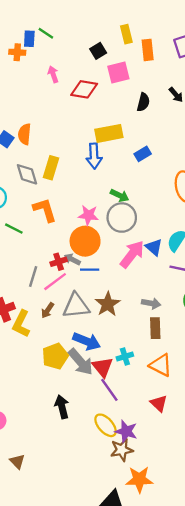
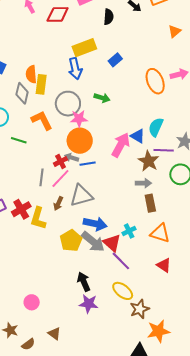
orange semicircle: (24, 134) -> (31, 74), moved
gray diamond: (27, 174) -> (22, 93), turned 40
gray circle: (122, 218) -> (68, 104), moved
brown star: (108, 304) -> (149, 161), moved
purple star: (126, 431) -> (89, 304), moved

